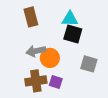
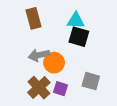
gray square: (89, 64) -> (91, 81), moved
brown cross: (36, 81) -> (39, 88), turned -35

